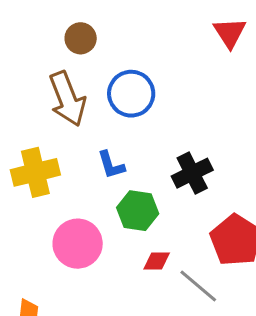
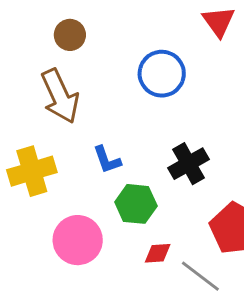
blue circle: (131, 94) -> (162, 74), moved

